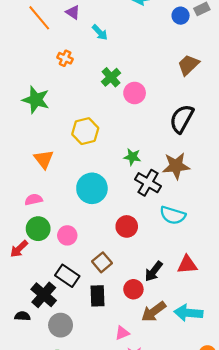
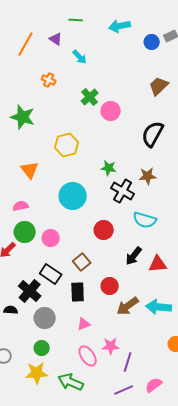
orange line: (39, 18) -> (26, 44), turned 70
brown star: (176, 166) -> (148, 176), size x0.7
black arrow: (154, 271) -> (134, 256), moved
pink triangle: (122, 333) -> (84, 324), moved

